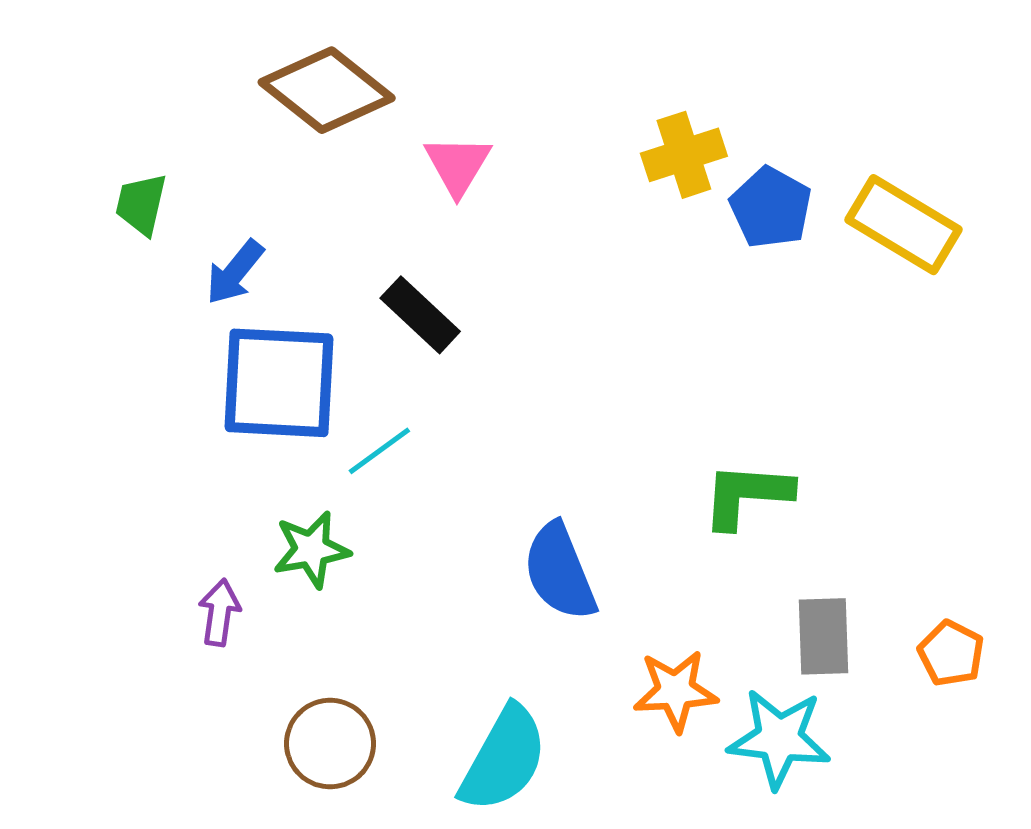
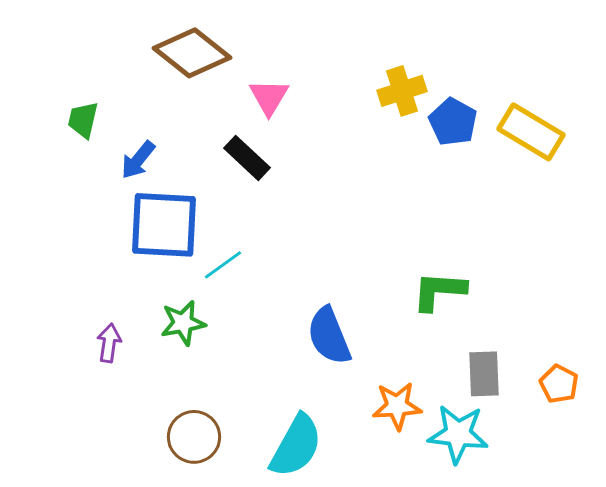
black rectangle: (420, 315) -> (247, 158), moved
purple arrow: (219, 613) -> (109, 343), moved

